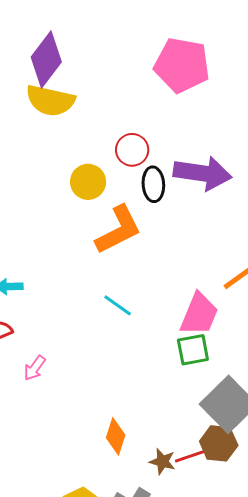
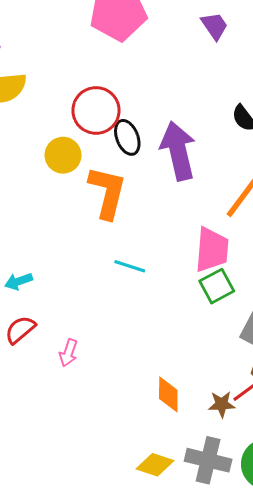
red circle: (132, 150) -> (96, 110), size x1.4
purple arrow: (202, 173) -> (178, 151), moved, turned -94
orange L-shape: (118, 230) -> (107, 192), turned -32

